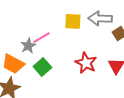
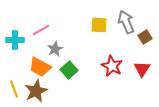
gray arrow: (100, 18) -> (126, 22), turned 65
pink line: (41, 38) -> (41, 30), moved

